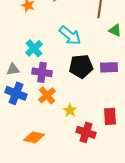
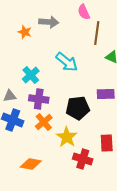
black pentagon: (81, 66) -> (78, 108), moved
yellow star: (70, 110) -> (67, 137), size x1.5

